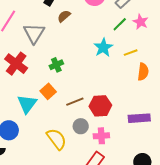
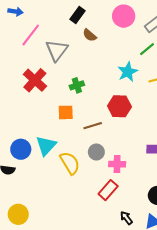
brown semicircle: (64, 16) -> (90, 35), turned -104
orange square: (48, 91) -> (66, 112), turned 35
cyan triangle: (27, 104) -> (46, 146), moved
red hexagon: (100, 106) -> (119, 106), moved

